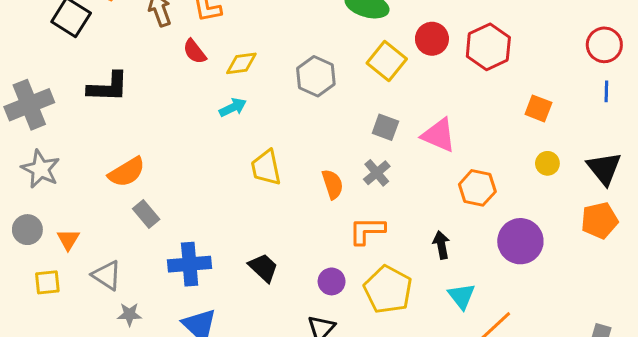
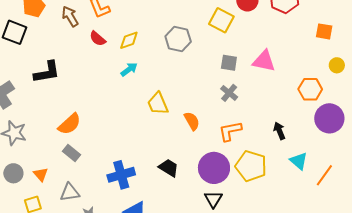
orange semicircle: (333, 184) -> (192, 121), moved
orange hexagon: (477, 188) -> (310, 89), moved
gray rectangle: (146, 214) -> (72, 153), moved
gray triangle: (107, 275) -> (70, 192), turned -30
purple circle: (332, 281) -> (214, 168), size x1.8

